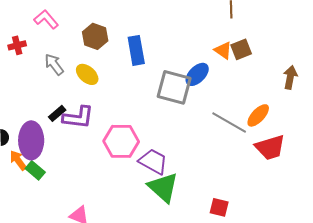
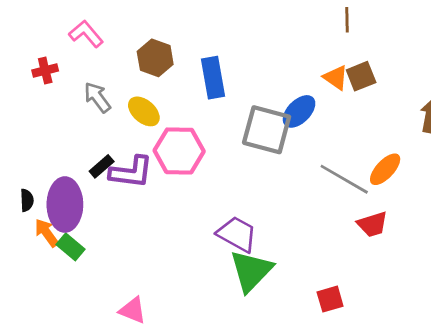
pink hexagon: (121, 141) -> (179, 151), moved
red trapezoid: (270, 147) -> (372, 224), moved, size x0.7
green triangle: (163, 187) -> (251, 271), turned 32
red square: (219, 207) -> (330, 299), turned -30

